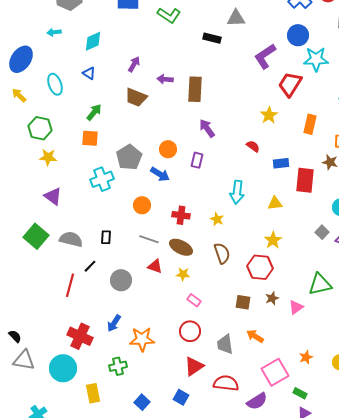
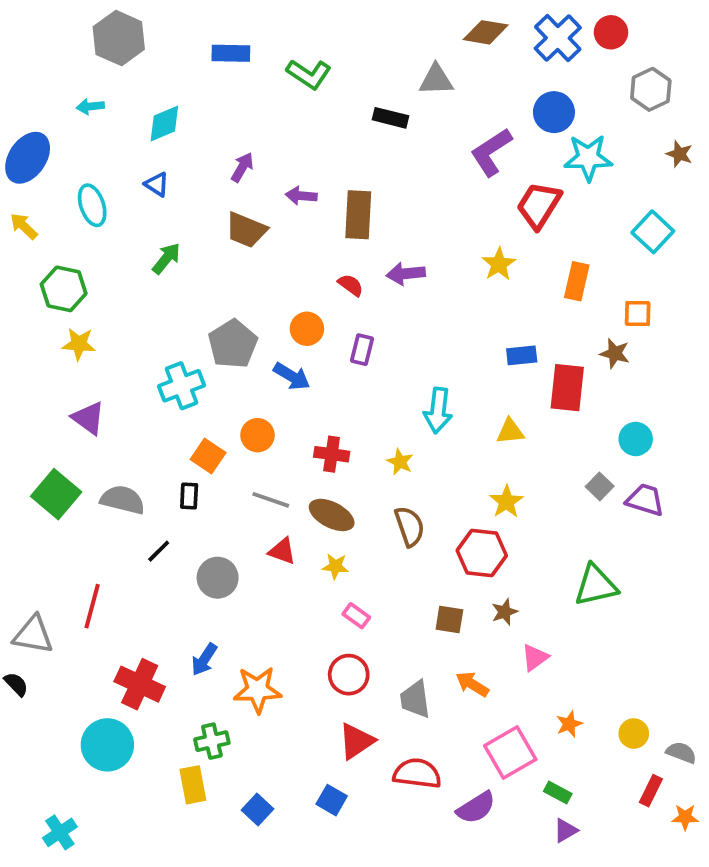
purple arrow: (207, 128) -> (406, 274), moved, turned -60
orange square: (90, 138) -> (208, 456), moved, turned 30
red semicircle: (253, 146) -> (351, 285), moved
red line: (70, 285) -> (92, 606), moved
pink triangle: (296, 307) -> (535, 658), moved
gray triangle: (24, 360) -> (33, 635), moved
yellow rectangle: (93, 393) -> (193, 785), moved

